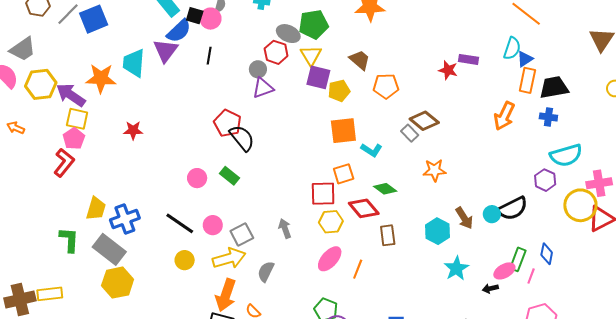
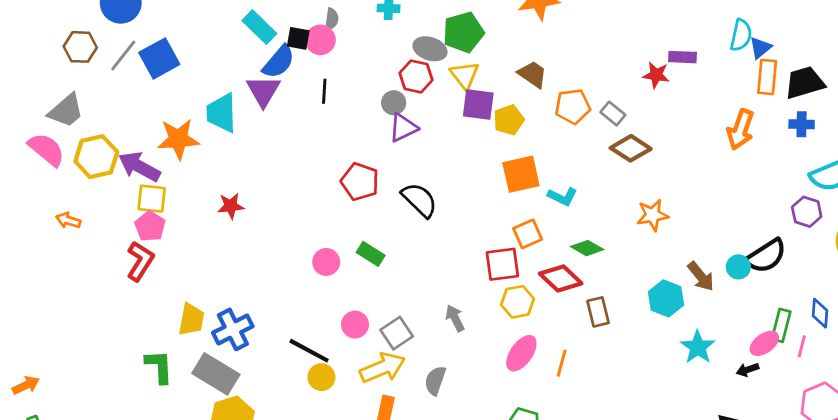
gray rectangle: (410, 133) -> (613, 114), moved
black semicircle: (242, 138) -> (419, 200), moved
black line: (180, 223) -> (309, 351), moved

